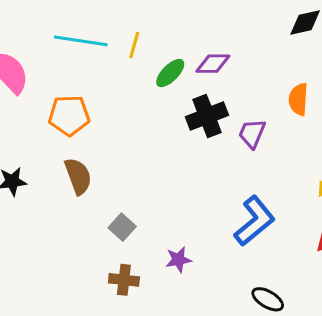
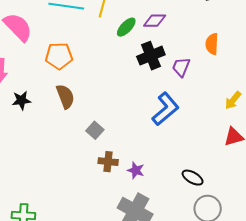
blue L-shape: (254, 221) -> (166, 109), moved
purple star: (178, 260) -> (136, 170), moved, turned 30
brown cross: (124, 280) -> (108, 162), moved

